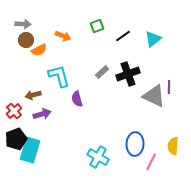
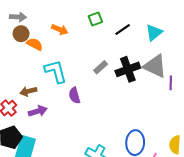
orange semicircle: (39, 50) -> (35, 44), turned -126
gray triangle: (154, 96) -> (155, 66), moved

